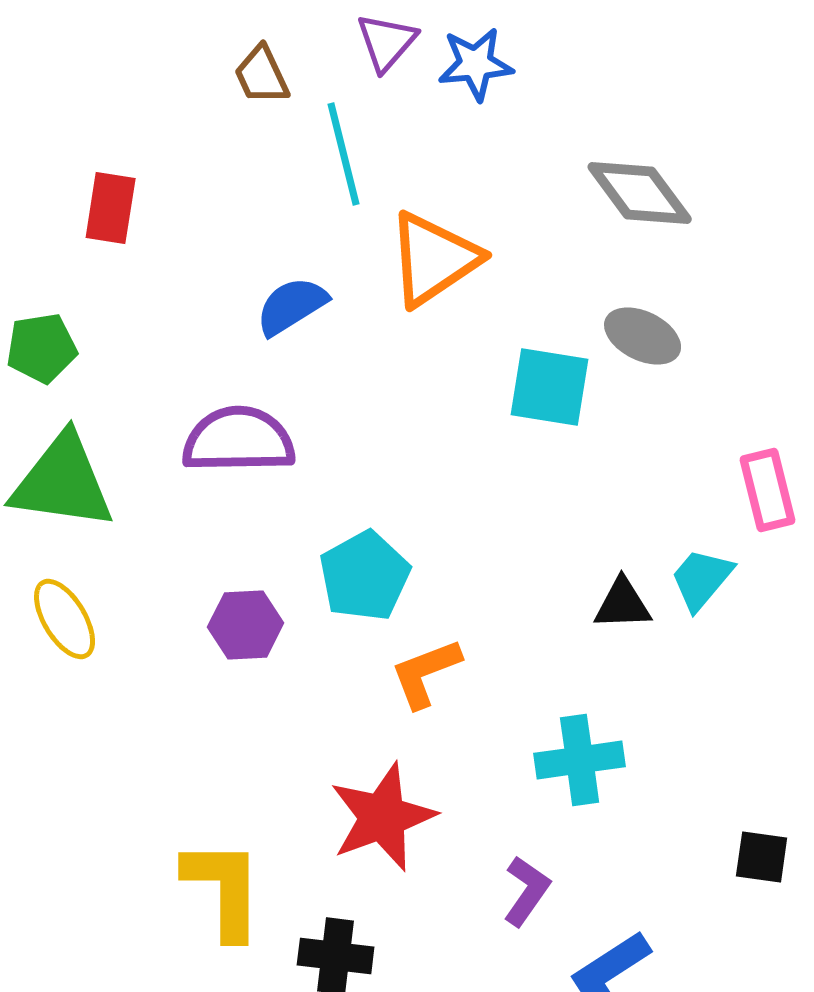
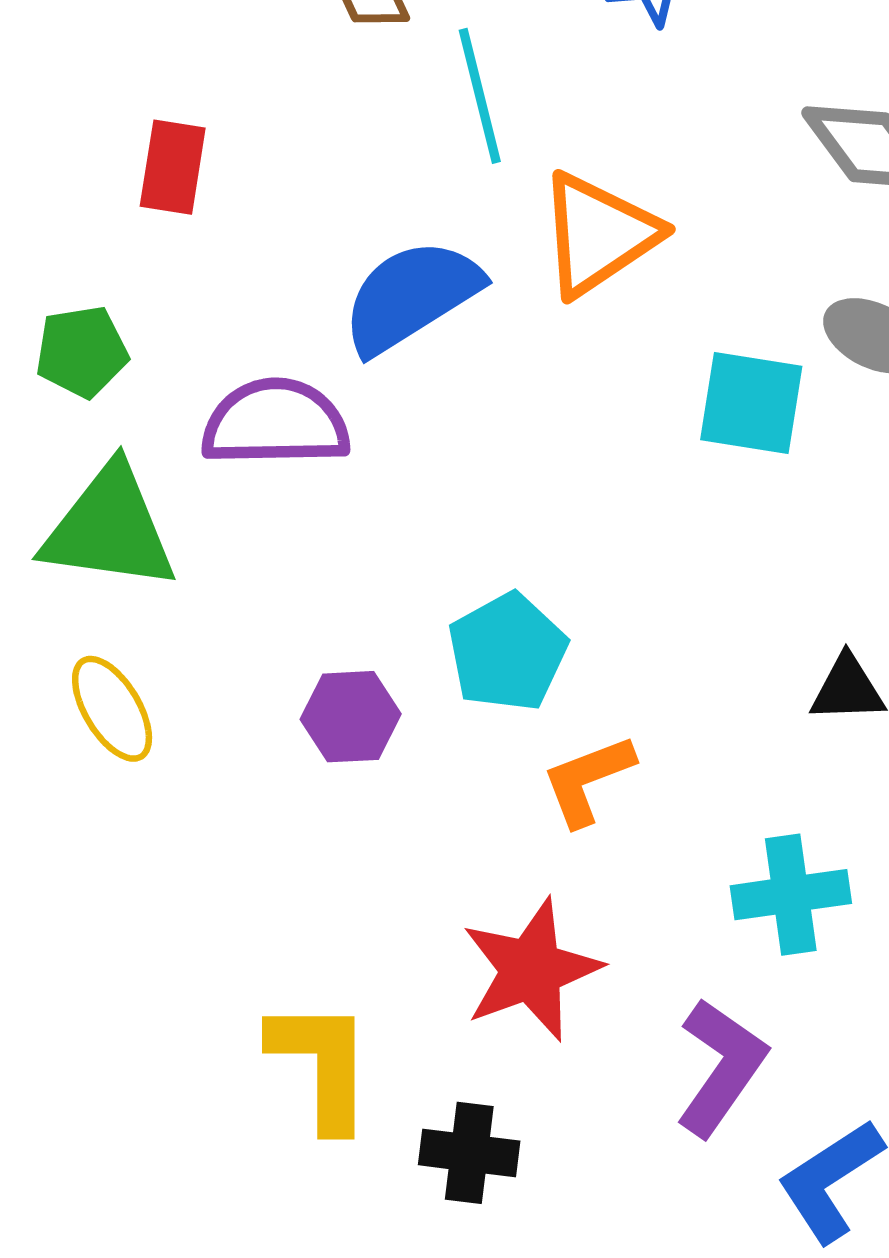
blue semicircle: (292, 306) -> (411, 296), size x1.5
purple semicircle: (239, 440) -> (275, 423), moved
purple L-shape: (527, 891) -> (721, 1067), size x1.5

